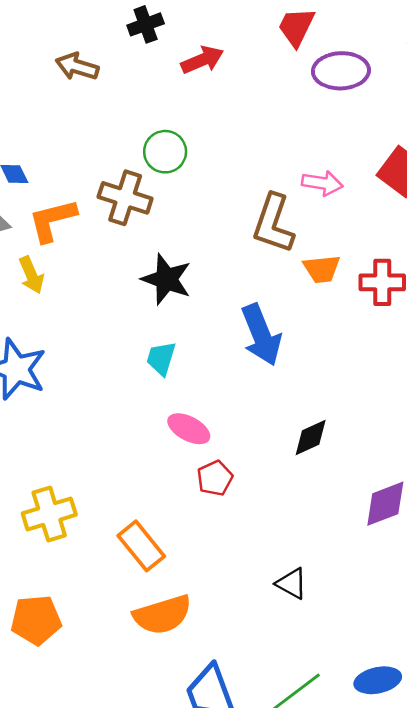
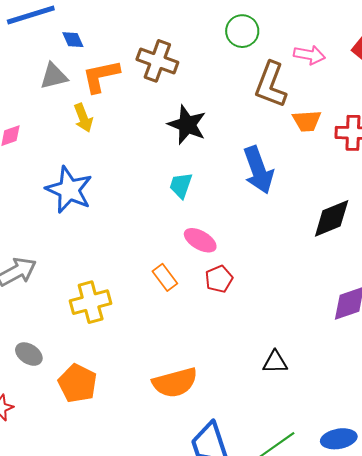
green circle: (165, 152) -> (242, 31), moved
black diamond: (311, 437) -> (332, 218), moved, size x1.4
orange rectangle: (141, 546) -> (165, 277), moved, size x0.7
black triangle: (292, 584) -> (275, 362), turned -32
orange pentagon: (36, 620) -> (78, 383), turned 30

